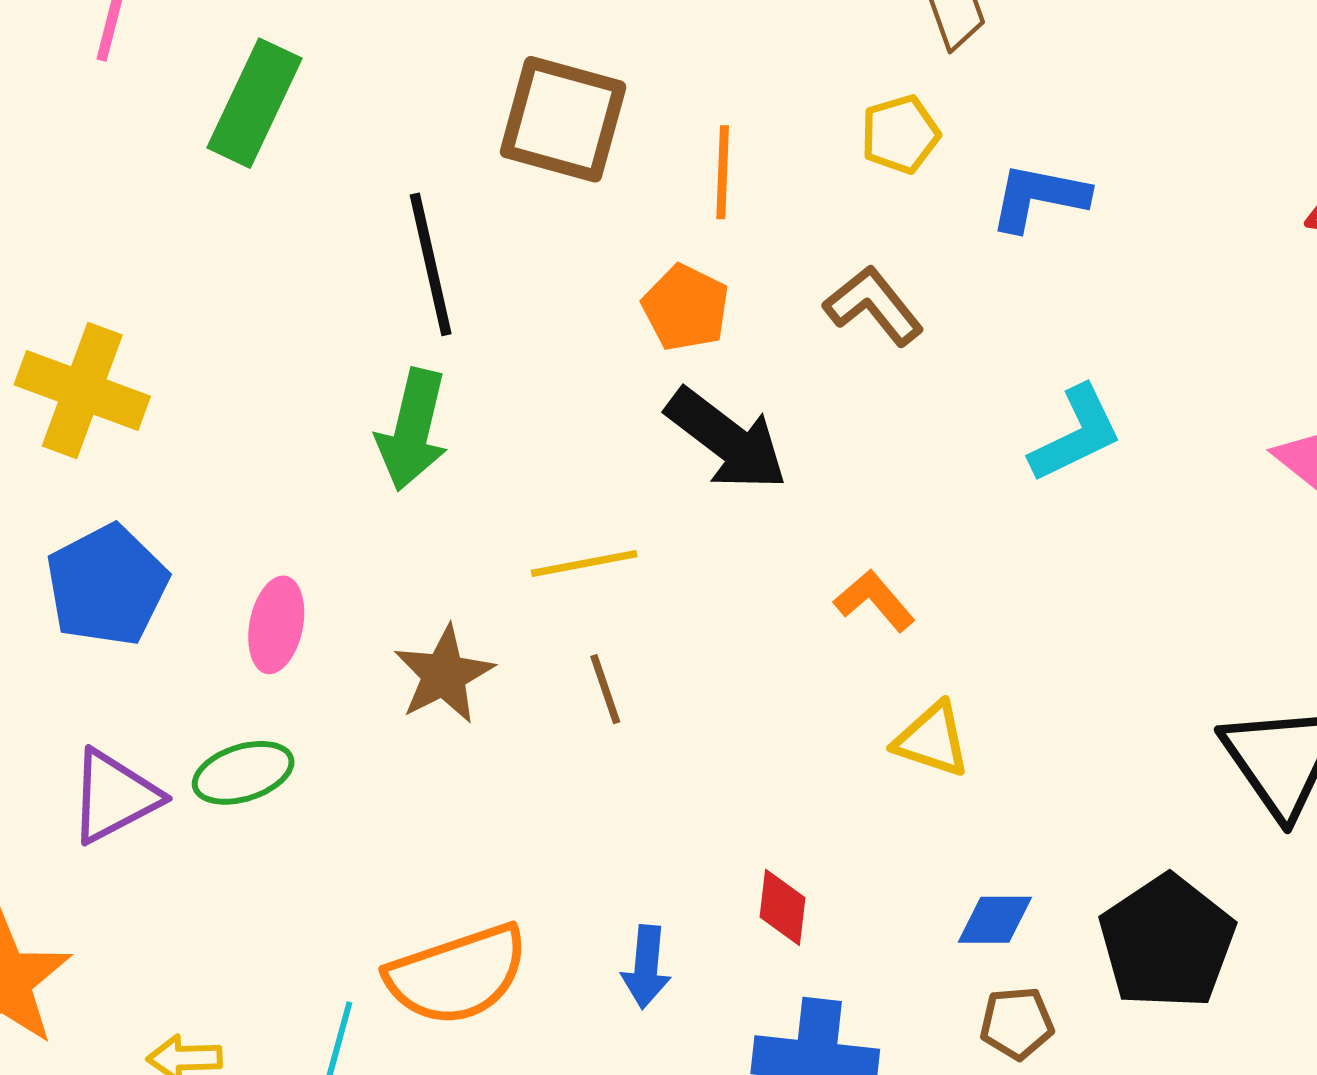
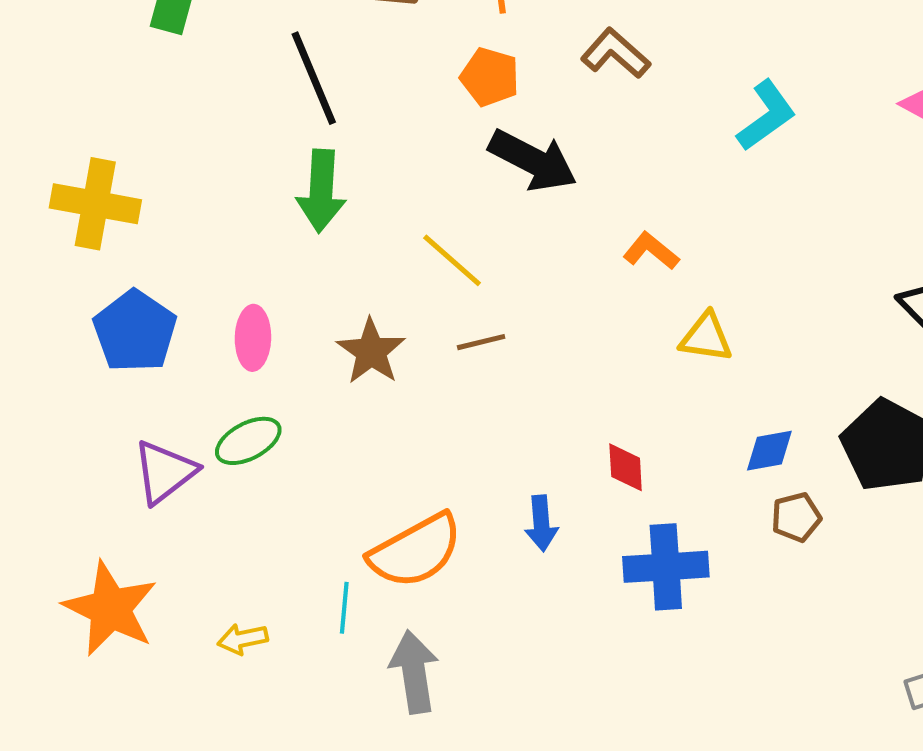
yellow line: (584, 564) -> (452, 260), turned 62
brown line: (605, 689) -> (481, 342), turned -75

